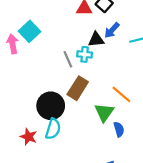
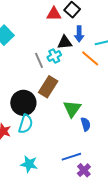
blue arrow: (112, 30) -> (79, 34), turned -42
cyan cross: (85, 54) -> (54, 56), turned -32
orange line: (121, 94) -> (90, 58), moved

